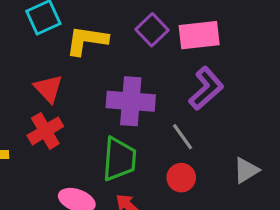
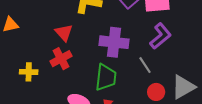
gray triangle: (246, 170) -> (183, 87), size x1.5
red circle: (181, 178) -> (156, 92), moved

